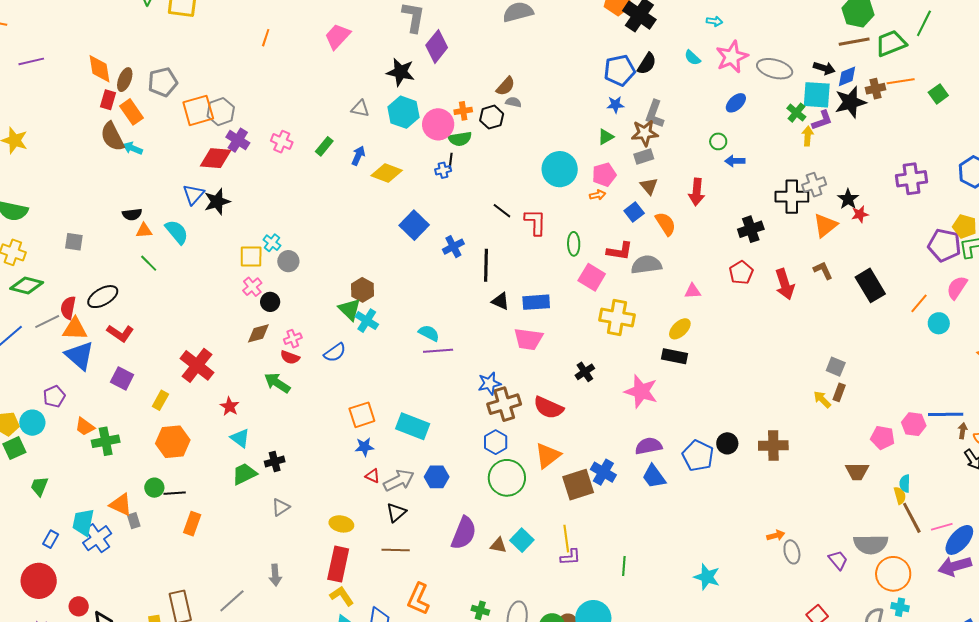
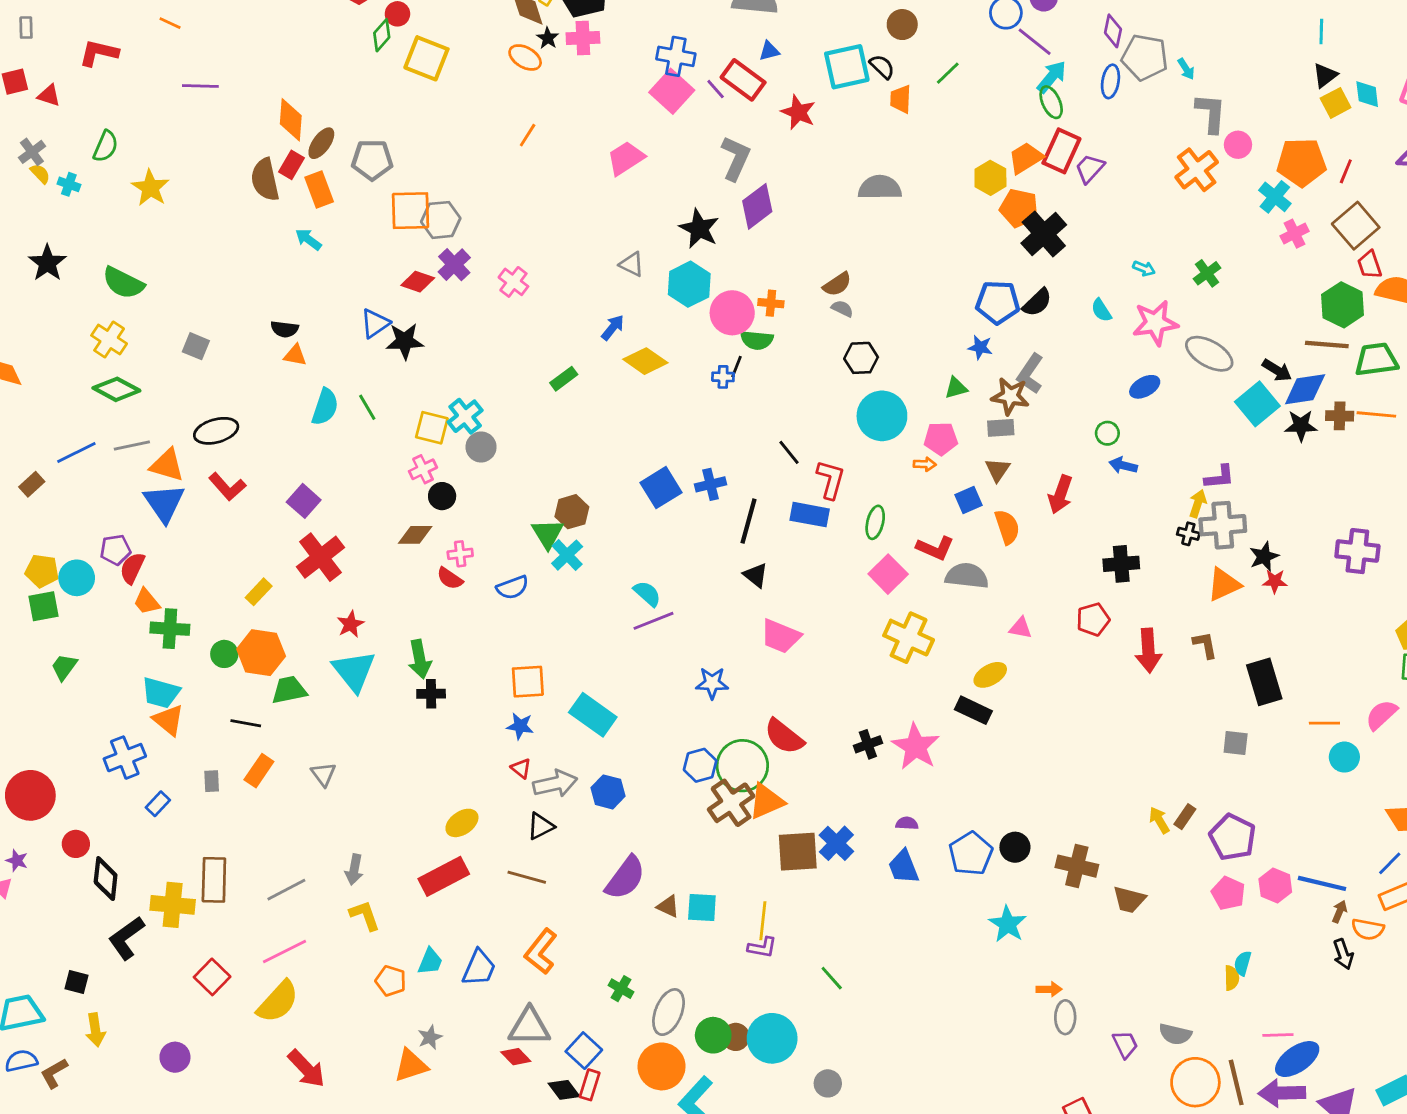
blue diamond: (847, 76) -> (1305, 389), size x1.4
cyan square: (817, 95) -> (1257, 404), turned 32
black star: (850, 102) -> (1301, 426), size x0.7
green cross: (796, 113) -> (1207, 273), moved
black hexagon: (492, 117) -> (861, 358), moved
purple L-shape: (822, 120) -> (1219, 477), moved
yellow arrow: (808, 136) -> (1198, 504), moved
brown semicircle: (112, 137) -> (265, 180), moved
green rectangle: (324, 146) -> (564, 379), moved
red diamond: (216, 158) -> (418, 282), size x0.7
gray cross: (814, 185) -> (1223, 525), size x1.4
black cross: (792, 197) -> (1188, 534), size x0.5
blue square: (414, 225) -> (661, 488), moved
cyan semicircle: (177, 232) -> (325, 407), moved, turned 44
cyan cross: (272, 243) -> (465, 416), size x1.4
purple pentagon: (944, 245) -> (1233, 837), moved
green line: (149, 263) -> (367, 407), moved
blue rectangle: (536, 302) -> (810, 515), moved
orange line: (919, 303) -> (1324, 723), turned 35
red semicircle: (68, 308) -> (132, 568), moved
purple line: (438, 351) -> (654, 621), turned -32
gray square: (836, 367) -> (1236, 743), moved, turned -30
black cross: (585, 372) -> (868, 744), moved
purple square: (122, 378) -> (304, 501), moved
green arrow: (277, 383) -> (420, 659), moved, turned -148
brown cross: (504, 404) -> (731, 803), moved, turned -32
cyan triangle: (240, 438) -> (354, 671), size x1.6
purple semicircle: (649, 446) -> (907, 823), size x0.6
black cross: (275, 462) -> (431, 694), moved
brown trapezoid: (857, 472) -> (1129, 900), moved
green trapezoid: (244, 474) -> (289, 690), moved
green circle: (507, 478) -> (742, 766), moved
green circle: (154, 488) -> (224, 654), moved
gray triangle: (281, 507) -> (323, 774), moved, turned -48
brown line: (912, 518) -> (1236, 1082), moved
gray rectangle: (134, 521) -> (212, 781), moved
cyan trapezoid: (83, 522) -> (161, 693), moved, turned -100
yellow ellipse: (341, 524) -> (462, 823), turned -60
blue rectangle: (51, 539) -> (158, 804), moved
cyan square: (522, 540) -> (702, 908), turned 35
gray semicircle: (871, 544) -> (1175, 1034), size x0.7
red rectangle: (338, 564) -> (444, 876), turned 36
green line: (624, 566) -> (832, 978), turned -60
cyan star: (707, 577) -> (1008, 924), moved
yellow L-shape: (342, 596) -> (365, 915), moved

